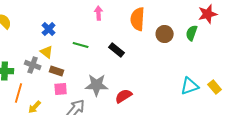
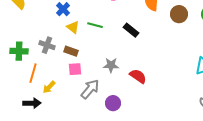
yellow triangle: (47, 52) -> (73, 27), moved
gray star: (97, 85) -> (111, 65), size x0.7
red semicircle: (124, 96) -> (138, 76), turned 66

